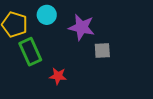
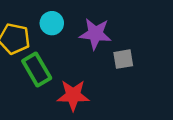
red star: (58, 76) -> (73, 95), size x1.5

